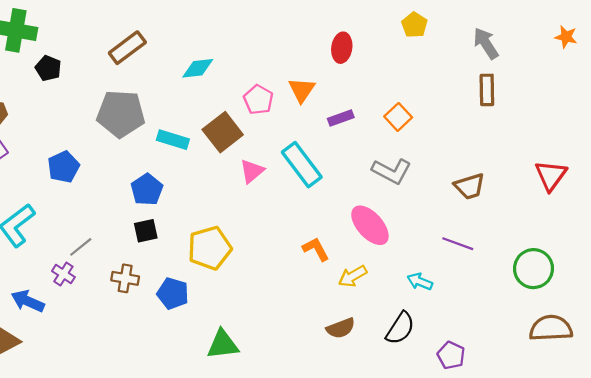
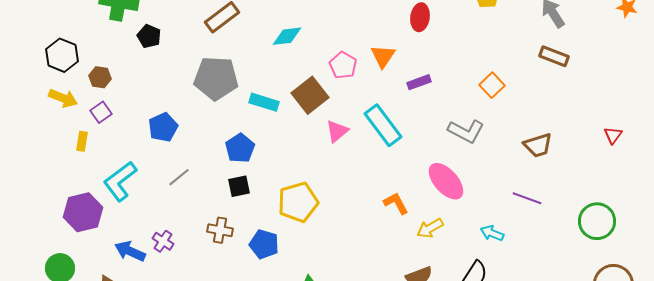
brown rectangle: (487, 90) -> (554, 56), turned -68
orange square: (398, 117) -> (492, 85), moved
red triangle: (551, 175) -> (613, 135), size x0.6
gray line: (81, 247) -> (179, 177), moved
purple cross: (63, 274) -> (163, 241), moved

